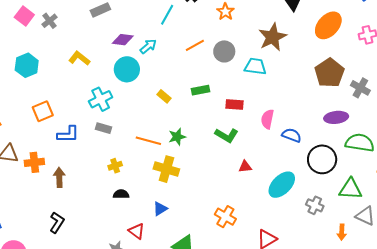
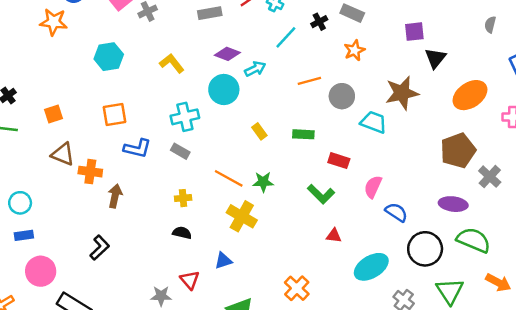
green triangle: (351, 189) -> (450, 291), turned 40

